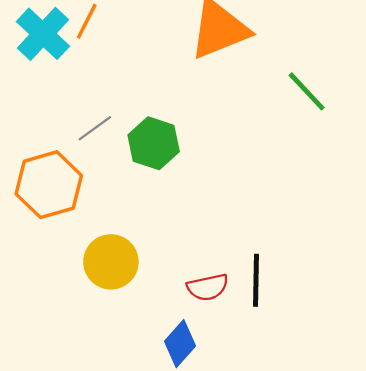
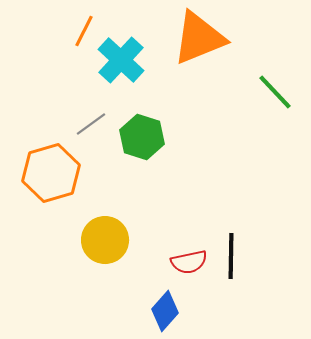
cyan cross: (43, 34) -> (121, 60), moved

